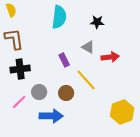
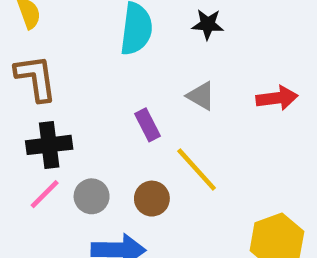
black star: (97, 22) -> (208, 24), moved
red arrow: (110, 57) -> (277, 98), moved
pink line: (19, 102) -> (45, 194), moved

